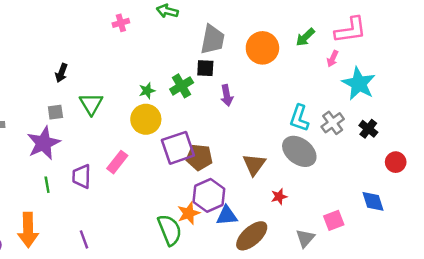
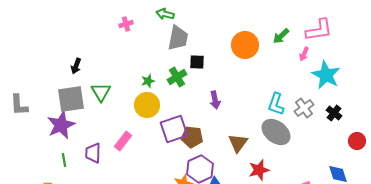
gray trapezoid: (212, 40) -> (178, 38), moved
purple arrow: (227, 95) -> (215, 100), moved
gray square: (55, 112) -> (71, 99), size x2.0
red star: (279, 197) -> (259, 170), size x1.5

